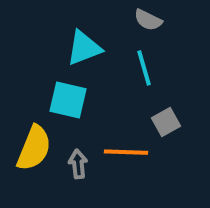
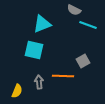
cyan line: (144, 68) -> (88, 25), moved, turned -54
yellow semicircle: (34, 148) -> (17, 91), moved, size x0.6

